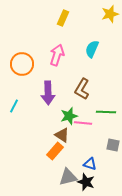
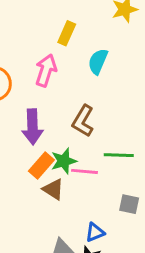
yellow rectangle: (63, 18) -> (67, 33), moved
orange rectangle: (55, 151) -> (41, 165), moved
blue triangle: (90, 164) -> (95, 232), turned -40

